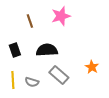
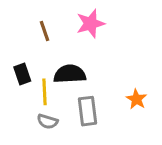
gray rectangle: (59, 75) -> (88, 111), turned 42
yellow line: (13, 80) -> (44, 92), moved

